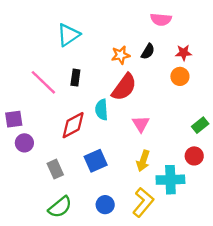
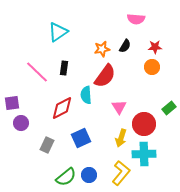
red circle: (194, 156) -> (144, 124), moved, size x1.5
gray rectangle: (55, 169) -> (47, 145), turned 49
green semicircle: (60, 207) -> (66, 177), moved

